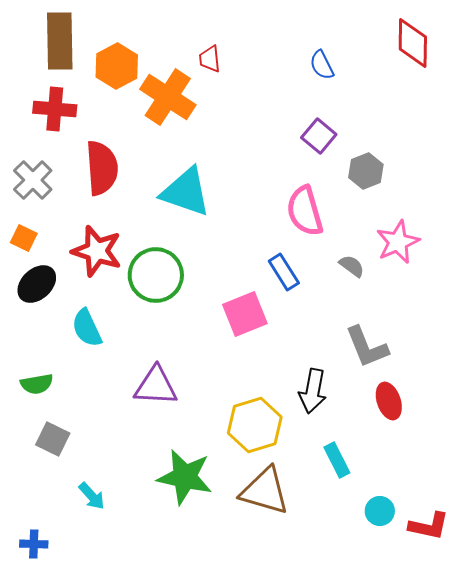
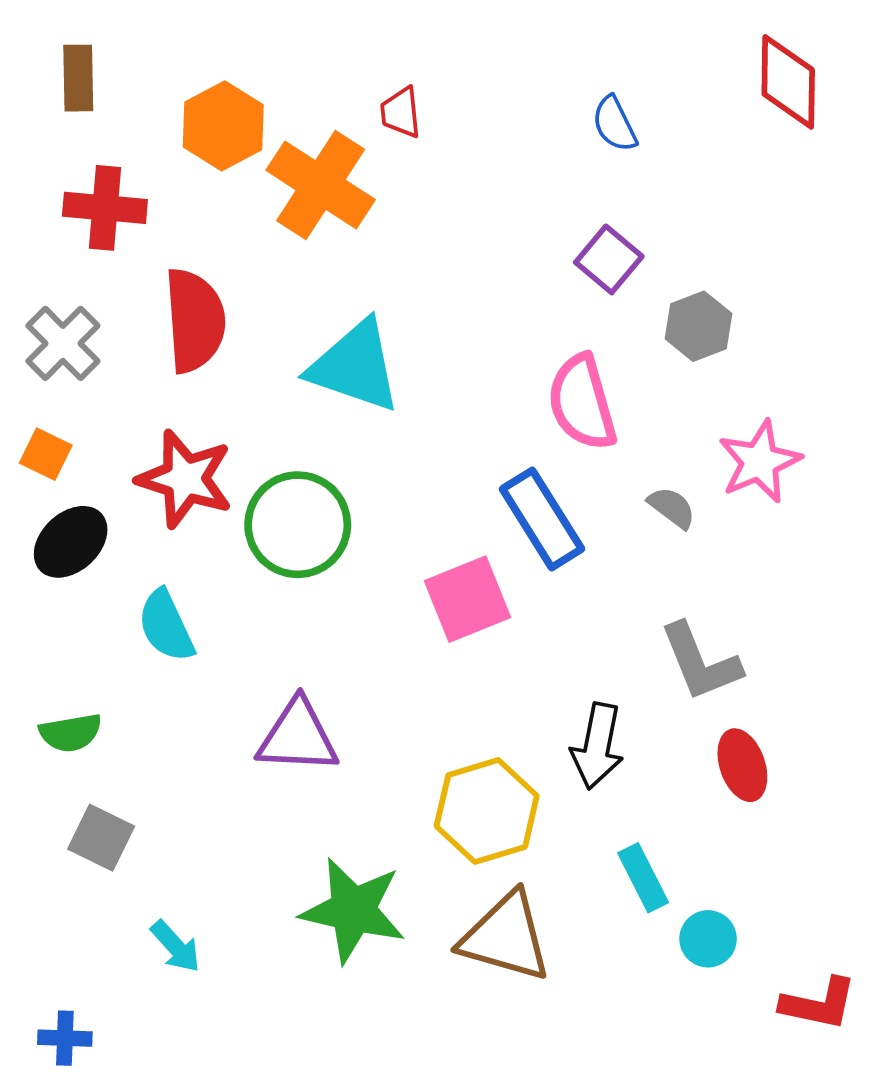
brown rectangle: (60, 41) -> (78, 78), moved, size x0.6
blue rectangle: (284, 272) -> (542, 519), size x1.4
cyan circle: (380, 511) -> (708, 939), moved

